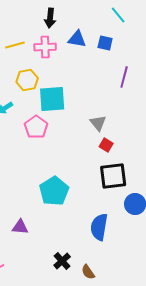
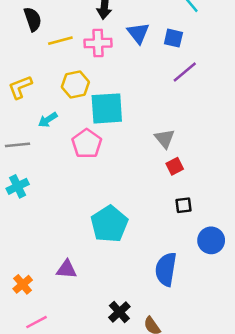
blue triangle: (77, 39) -> (138, 33), turned 42
purple line: (124, 77) -> (185, 72), moved, turned 35
red square: (106, 145) -> (175, 166), turned 32
black square: (113, 176) -> (183, 205), size x0.5

